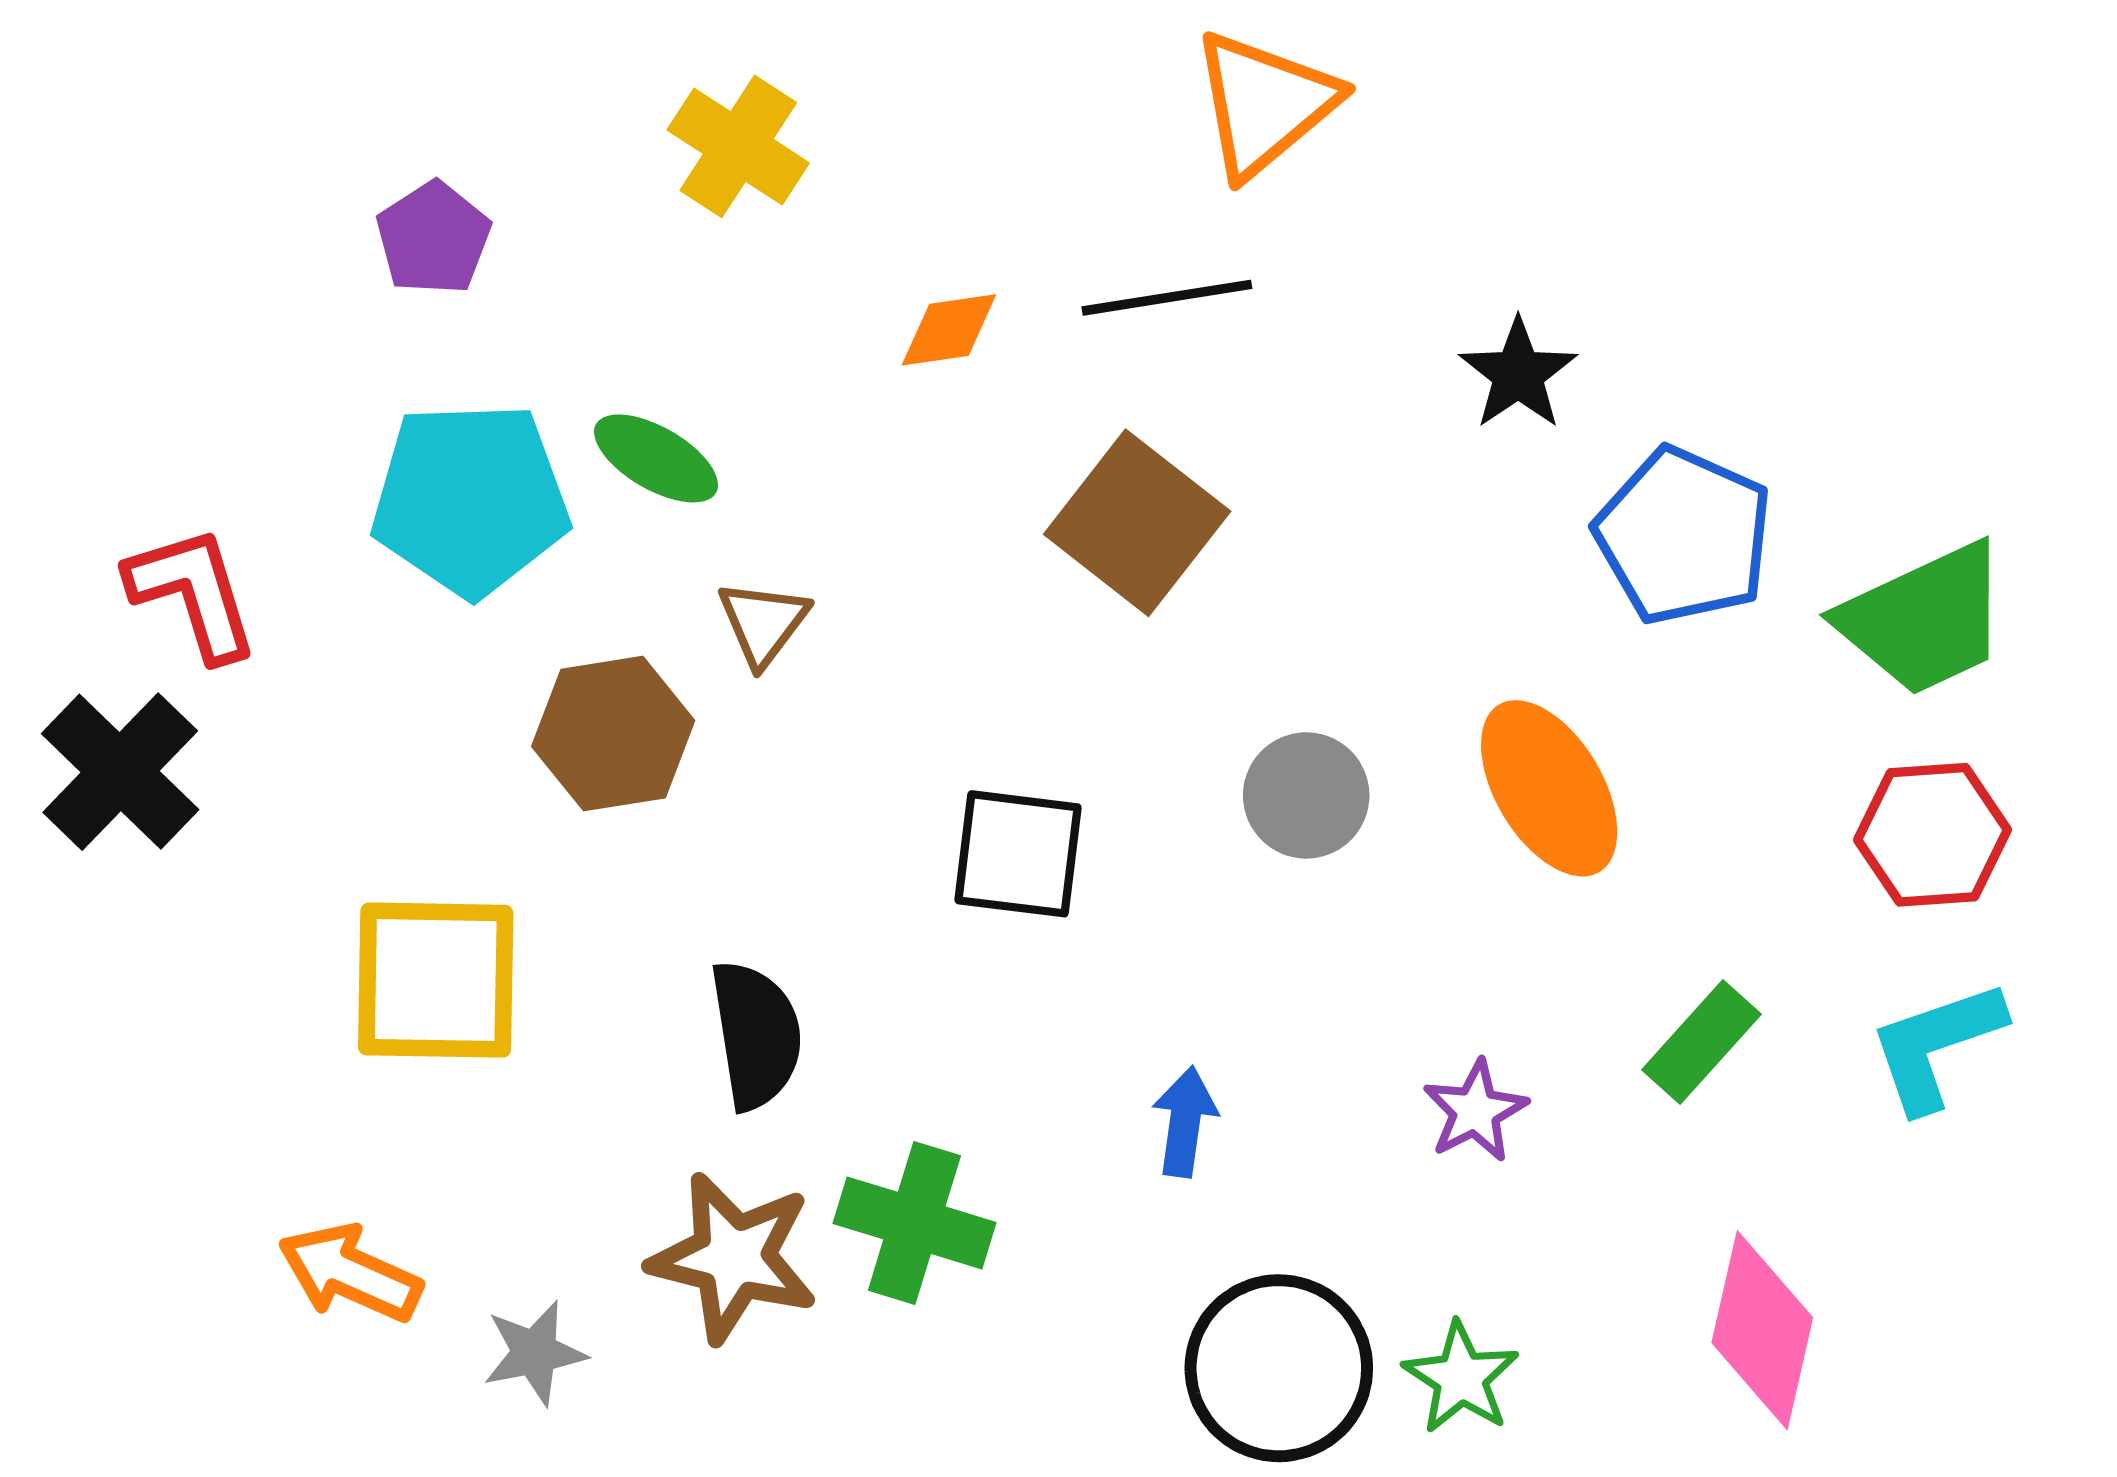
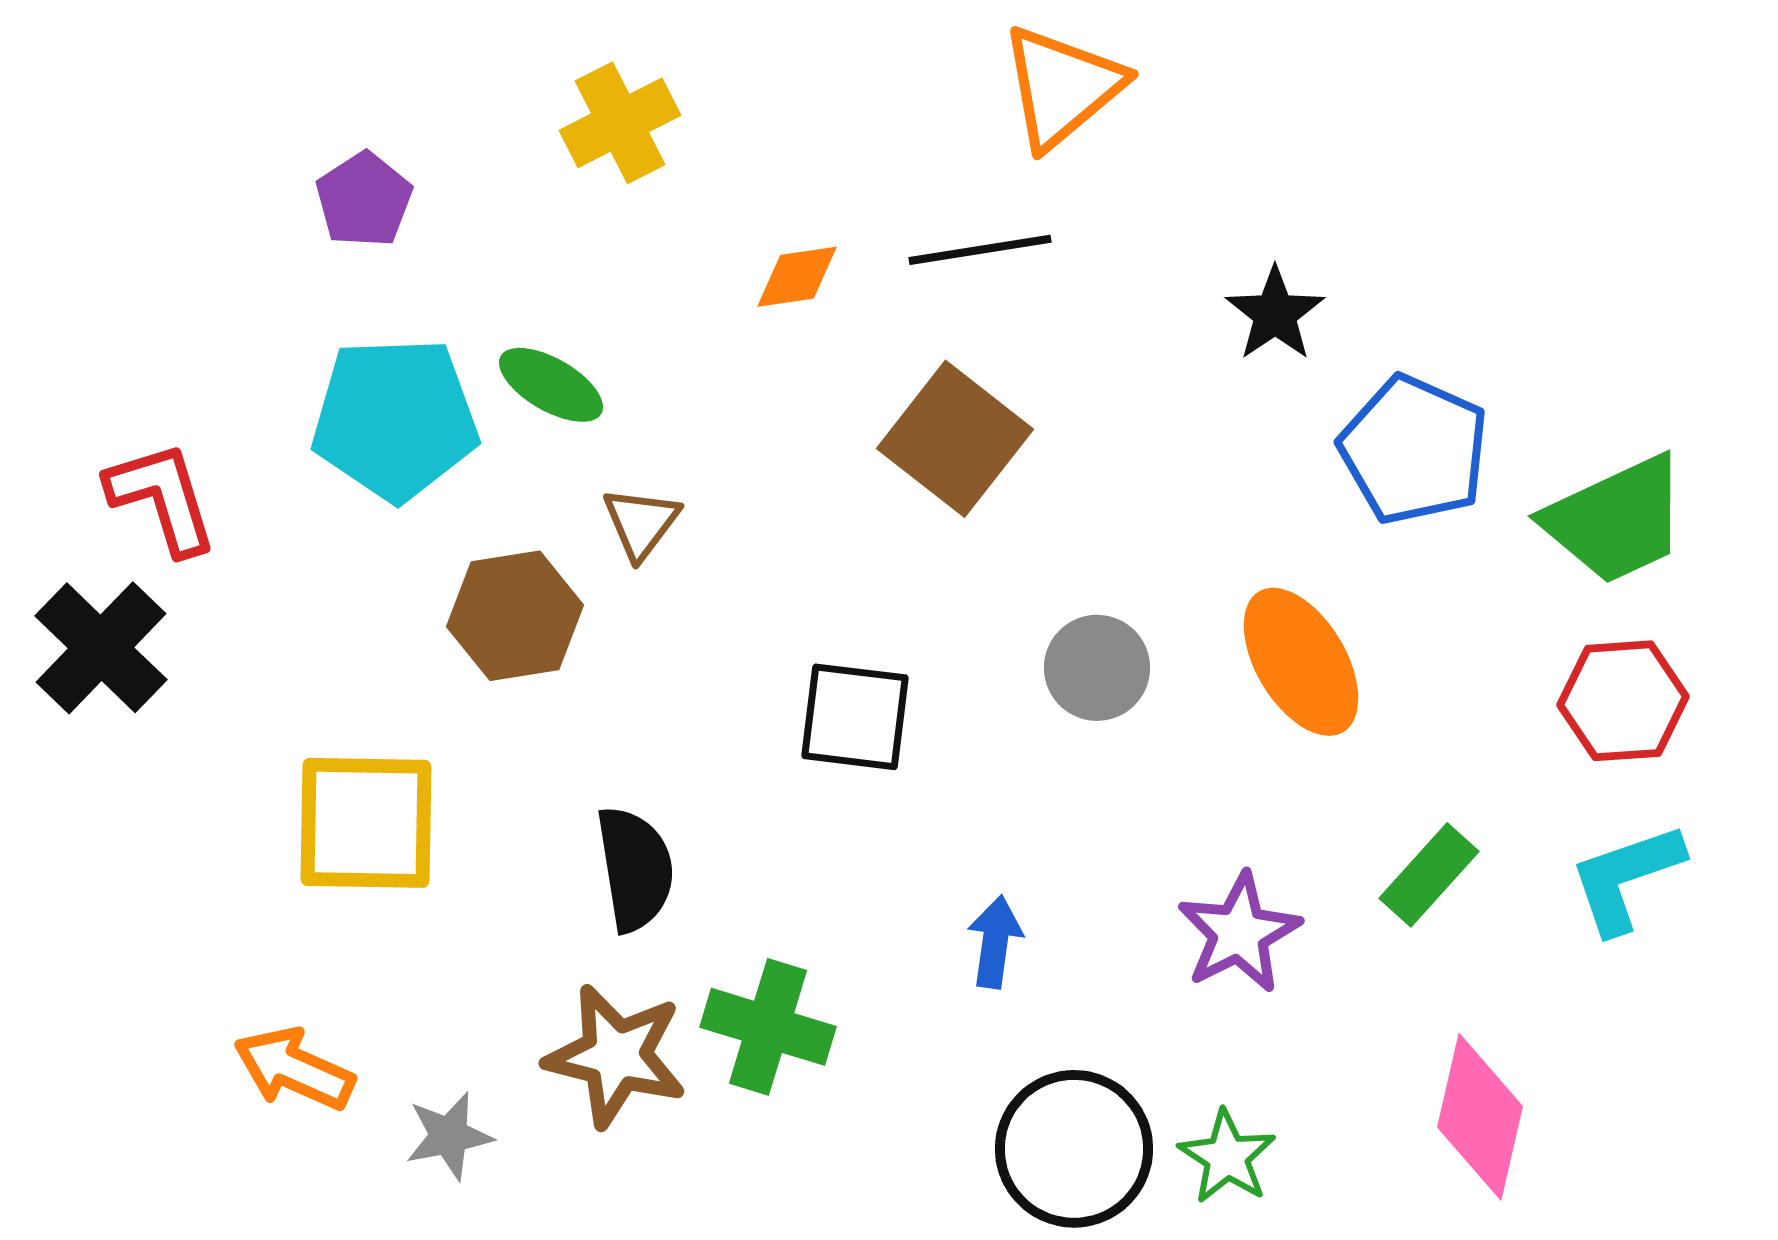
yellow cross: (738, 146) -> (620, 123), turned 30
purple star: (1475, 1111) -> (1239, 933), size x1.4

